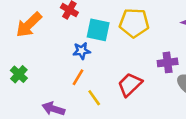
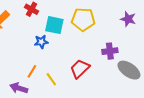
orange line: (78, 77) -> (32, 71), moved

